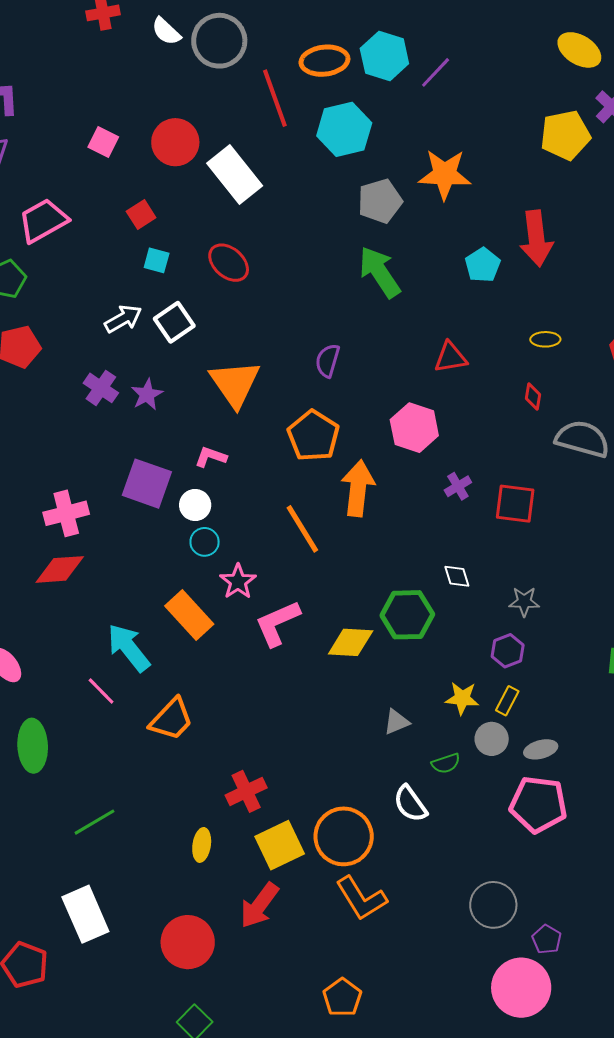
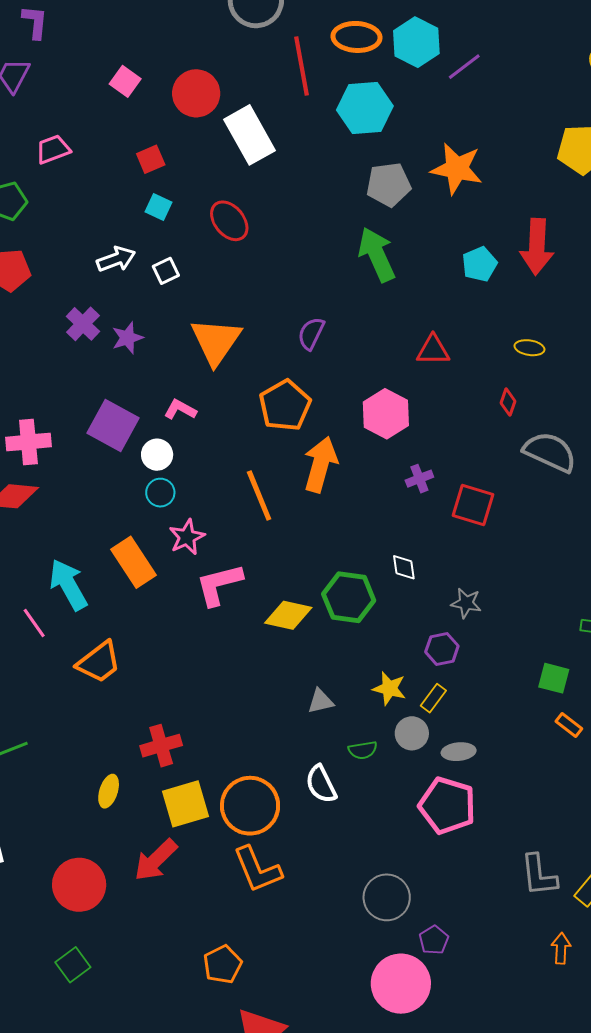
pink trapezoid: (43, 221) -> (53, 149), size x0.7
white square: (174, 322) -> (166, 271), size x0.7

